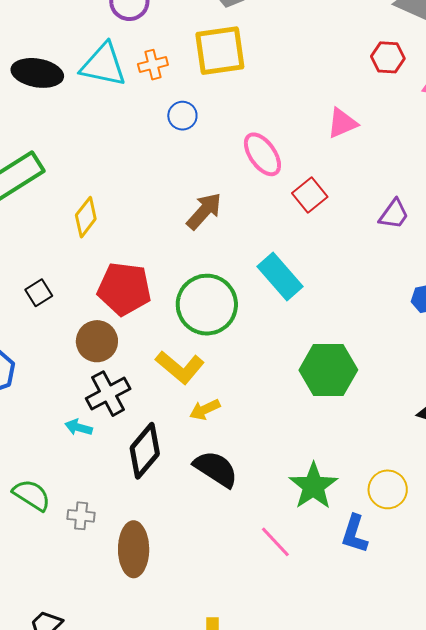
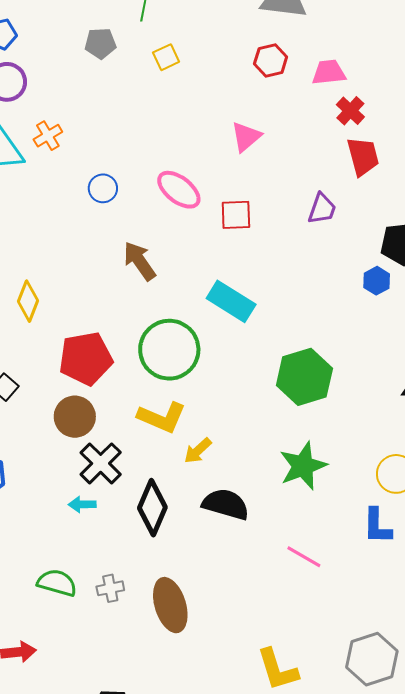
yellow square: (220, 51) -> (166, 57), moved, size x0.5
blue circle: (182, 116) -> (103, 188), moved
red square: (310, 195) -> (236, 215), turned -36
brown arrow: (204, 211) -> (139, 261), turned -60
green star: (313, 486) -> (303, 466), moved, turned 30

